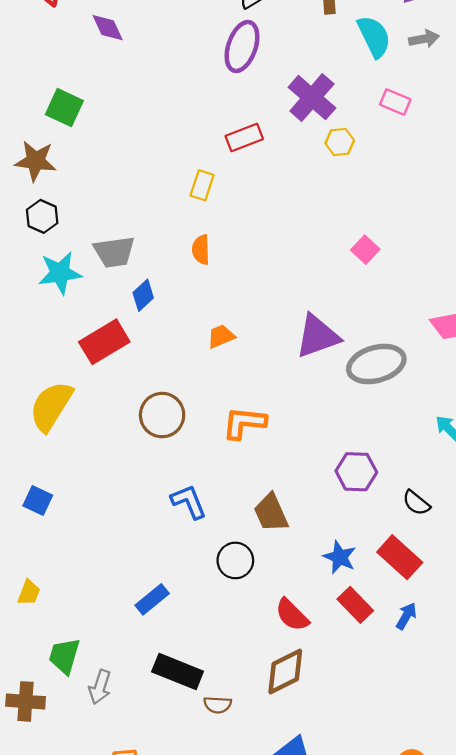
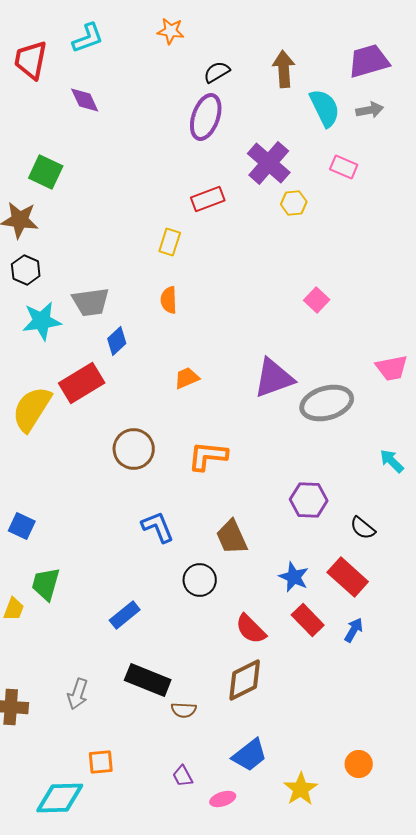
yellow semicircle: (51, 406) -> (32, 409), moved
green trapezoid: (64, 656) -> (46, 584), moved

